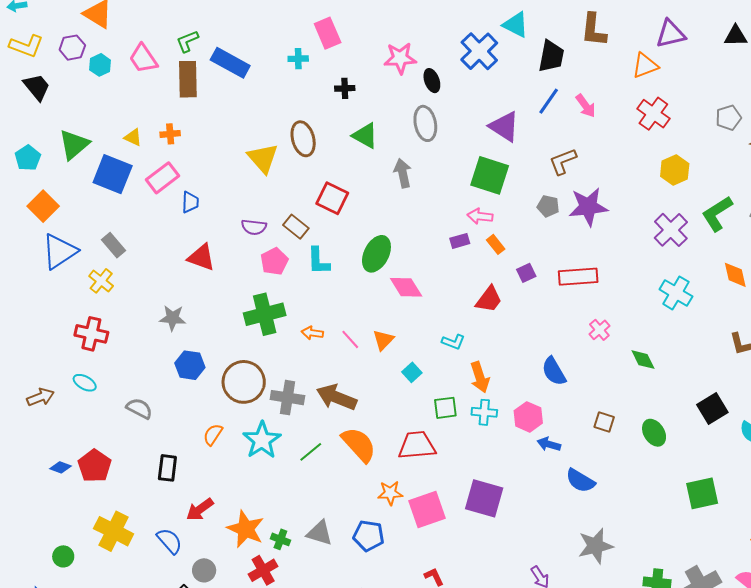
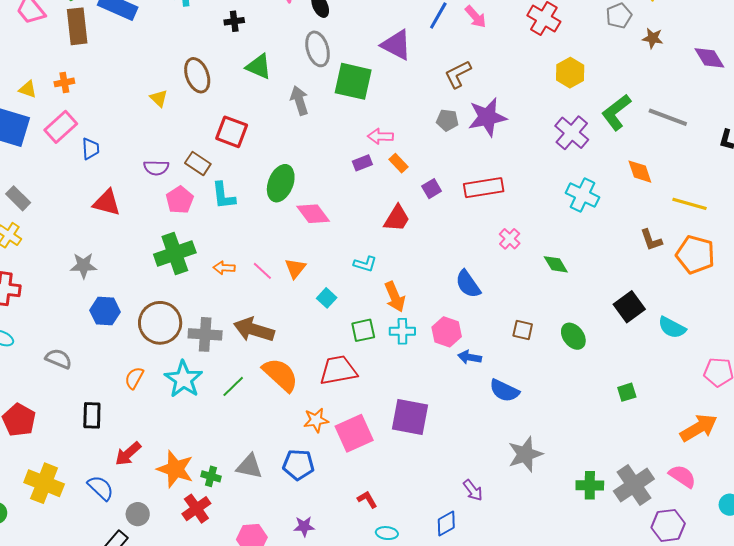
yellow triangle: (263, 158) -> (159, 98), size x0.6
green square: (490, 175) -> (353, 81), moved
green square: (702, 493) -> (627, 392), size x0.6

